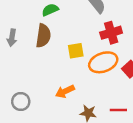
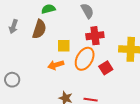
orange ellipse: (103, 62) -> (85, 59), turned -50
orange arrow: (65, 91) -> (56, 65), moved

